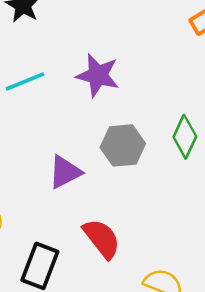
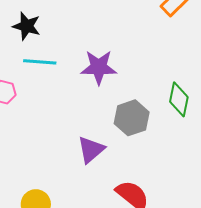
cyan line: (25, 81) -> (40, 62), moved, turned 40

